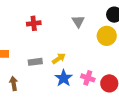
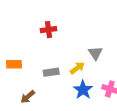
gray triangle: (78, 21) -> (95, 53), moved
brown arrow: (14, 83) -> (28, 97), turned -120

